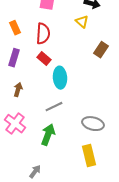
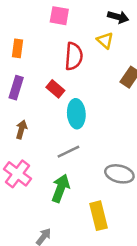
orange rectangle: (15, 28) -> (17, 48), turned 32
red semicircle: (43, 34) -> (74, 56), moved
yellow rectangle: (89, 156) -> (99, 216), moved

